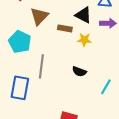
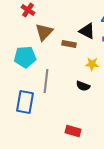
yellow star: (84, 40) -> (92, 64), moved
cyan pentagon: (20, 42) -> (25, 57), turned -30

